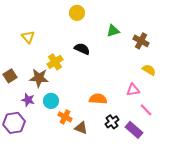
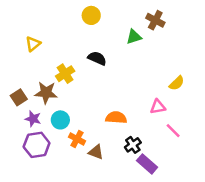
yellow triangle: (28, 37) -> (33, 44), turned 32
brown cross: (141, 41) -> (155, 20), moved
yellow semicircle: (149, 70) -> (177, 83), turned 104
brown square: (10, 76) -> (19, 97), moved
purple hexagon: (14, 123) -> (37, 145), moved
purple rectangle: (134, 130) -> (147, 164), moved

